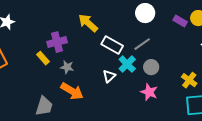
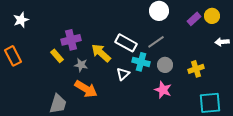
purple rectangle: (180, 21) -> (194, 19), turned -72
yellow arrow: (88, 23) -> (101, 53), moved
cyan cross: (127, 64) -> (141, 62), turned -30
yellow cross: (189, 80) -> (196, 69), moved, turned 35

